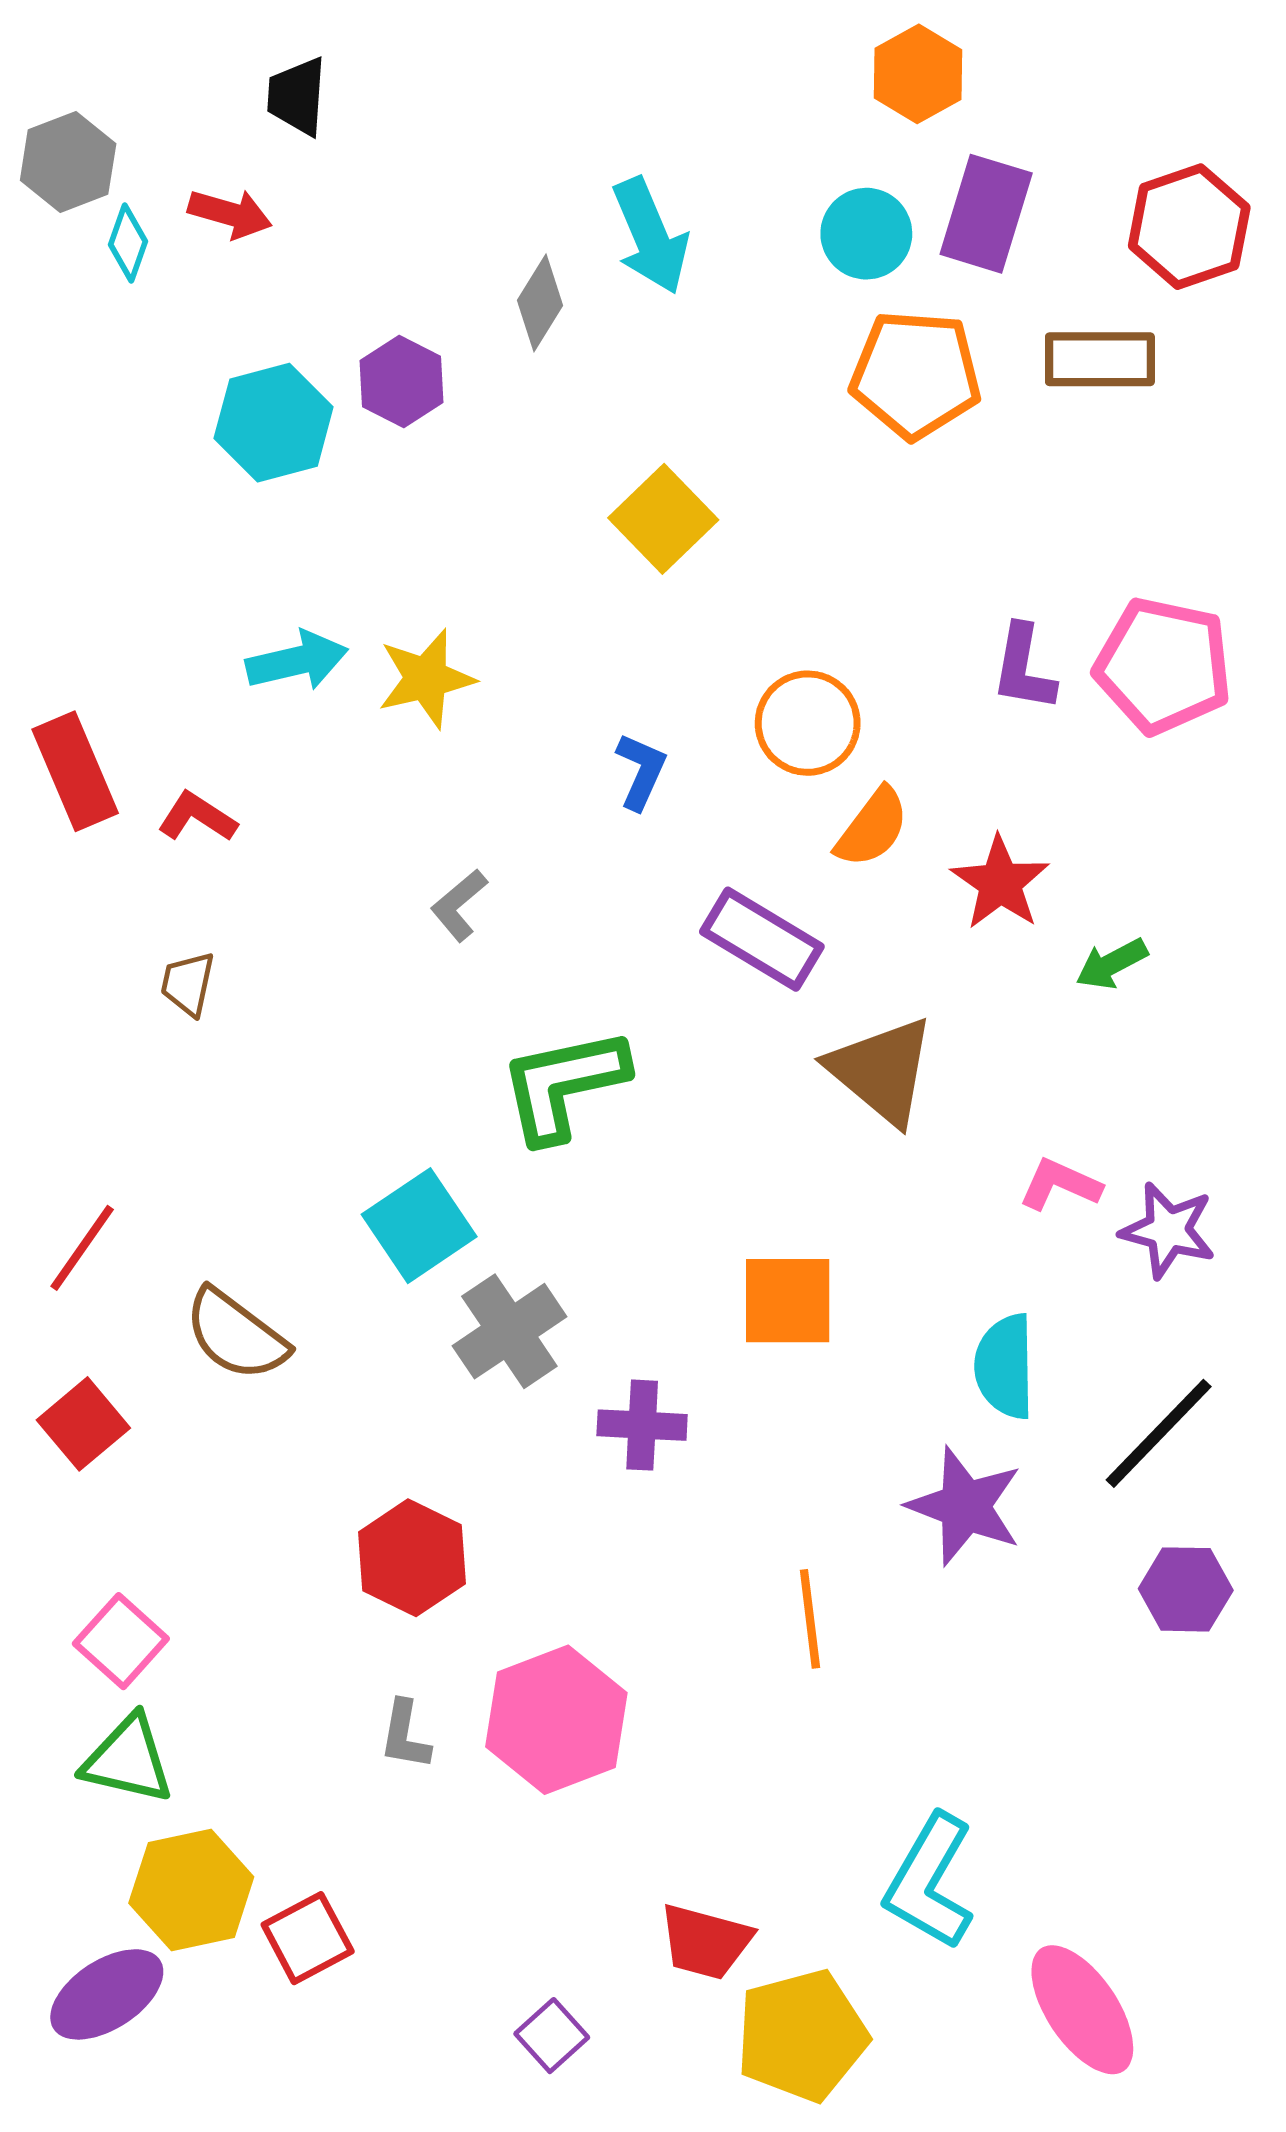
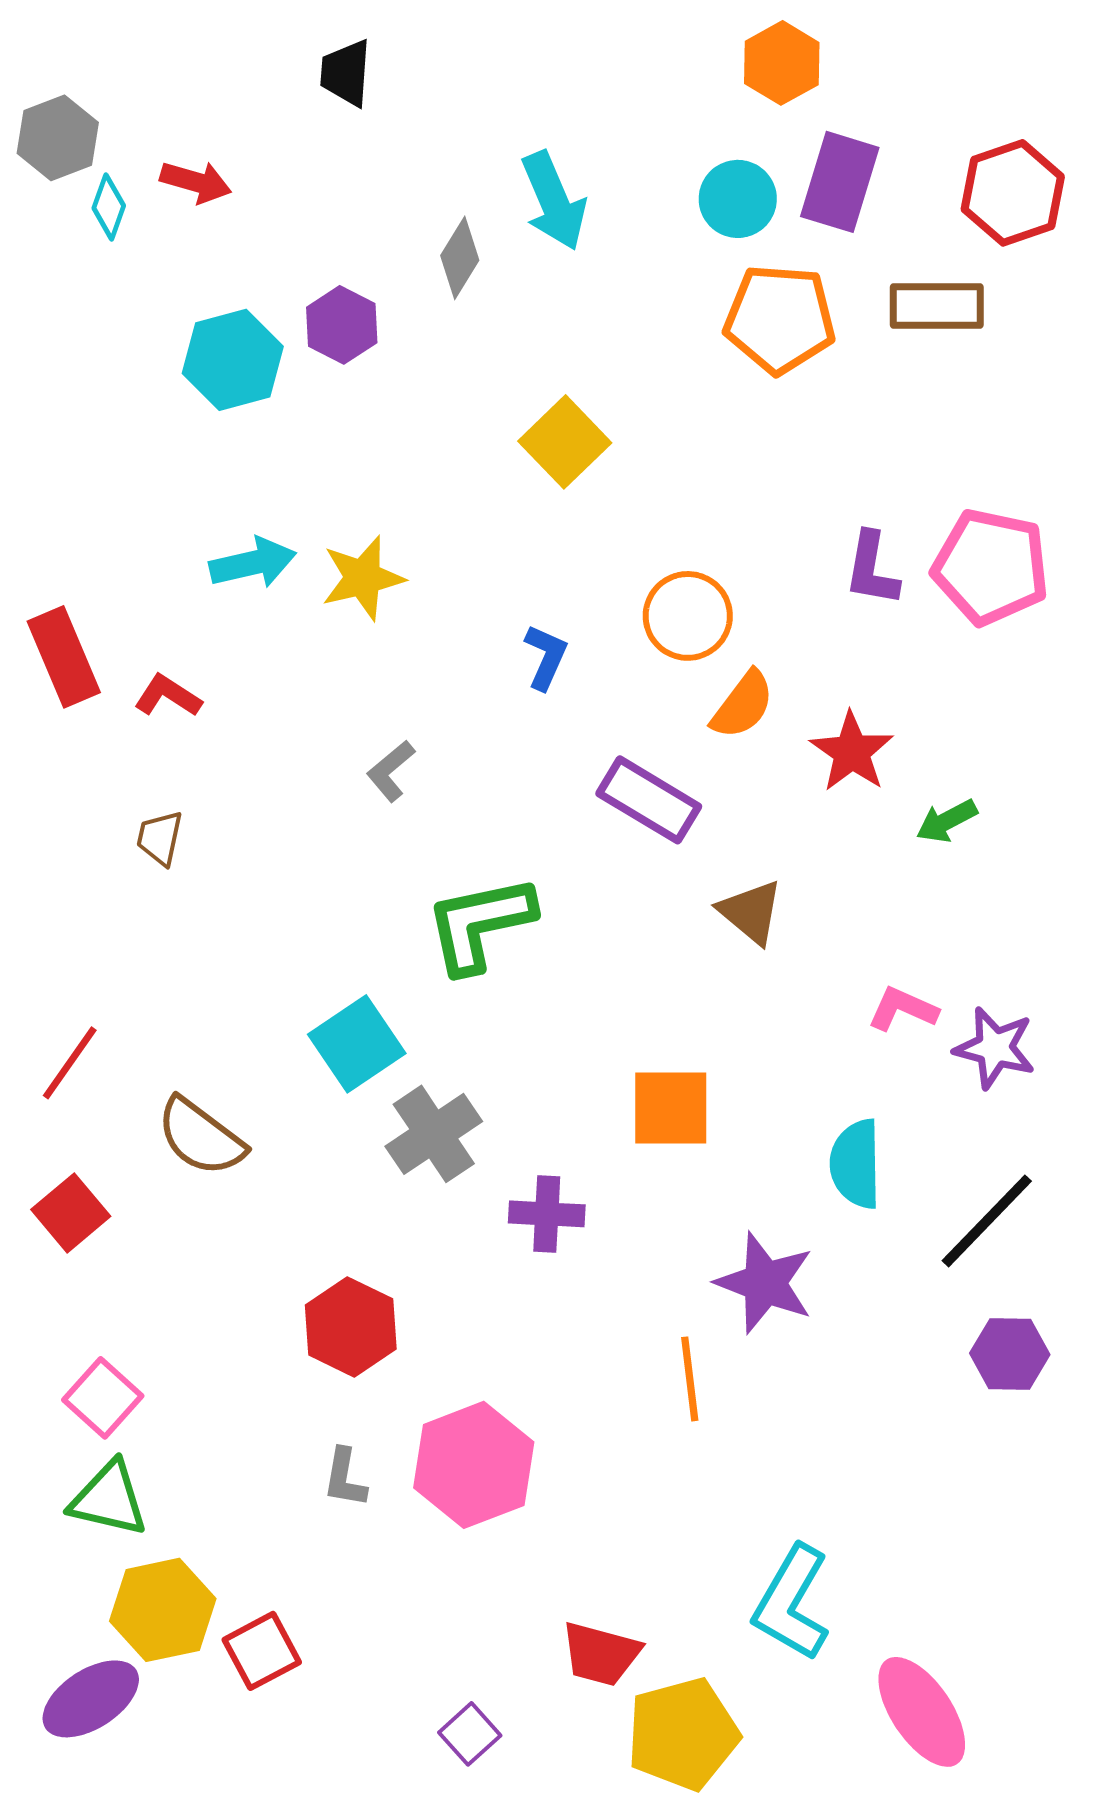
black trapezoid: (297, 96) -> (346, 73), moved
brown triangle: (882, 1071) -> (751, 912), size x0.7
purple star: (965, 1506) -> (765, 1283), moved

